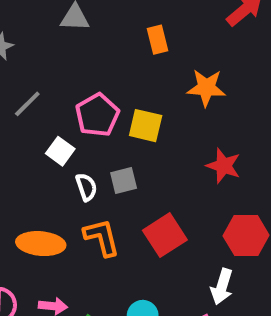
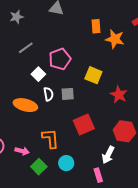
orange star: (206, 88) -> (115, 39), moved
yellow square: (146, 126) -> (93, 75), moved
orange L-shape: (102, 237) -> (50, 139), moved
orange ellipse: (41, 244) -> (25, 105), moved

